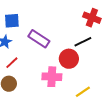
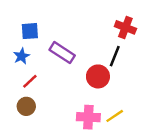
black line: (83, 42) -> (115, 56), turned -42
pink cross: (52, 77) -> (88, 117), moved

